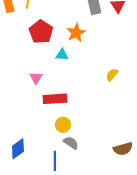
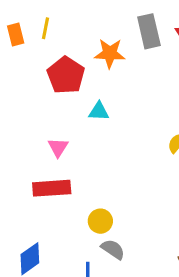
orange star: (76, 33) -> (110, 53), moved, turned 30
red rectangle: (55, 99) -> (52, 188), moved

